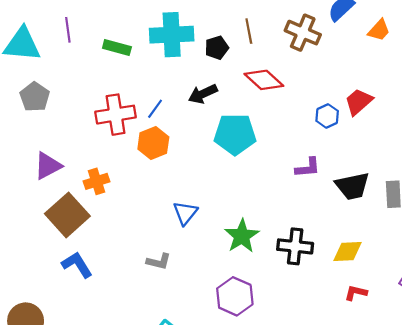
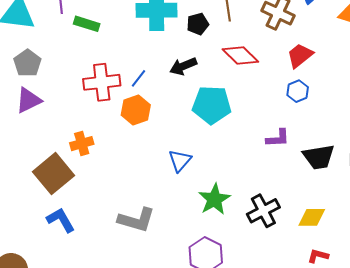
green rectangle: (117, 47) -> (87, 24), moved
red trapezoid: (359, 102) -> (300, 56), moved
purple triangle: (48, 166) -> (28, 100), moved
blue triangle: (185, 213) -> (180, 161), moved
black cross: (295, 246) -> (263, 211), turned -36
gray L-shape: (159, 261) -> (136, 220), size x1.6

